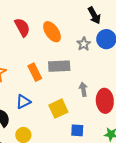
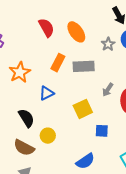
orange rectangle: (35, 72) -> (58, 63), moved, turned 54
gray arrow: (83, 89) -> (108, 90), turned -136
blue triangle: (23, 102) -> (47, 93), moved

